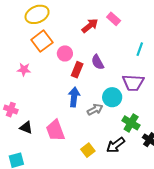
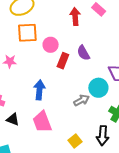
red arrow: (90, 26) -> (75, 16), turned -54
orange square: (42, 41) -> (27, 33), turned 35
blue arrow: (74, 97) -> (39, 90), moved
black arrow: (116, 145) -> (103, 136), turned -48

